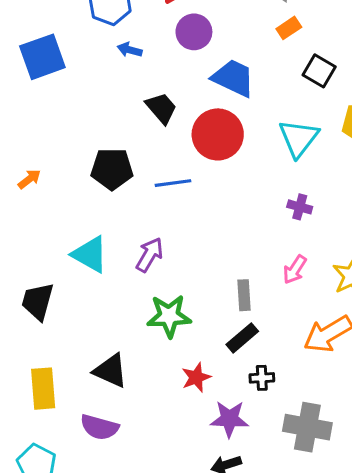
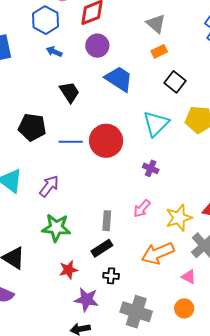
red circle: (218, 134) -> (106, 141), moved

